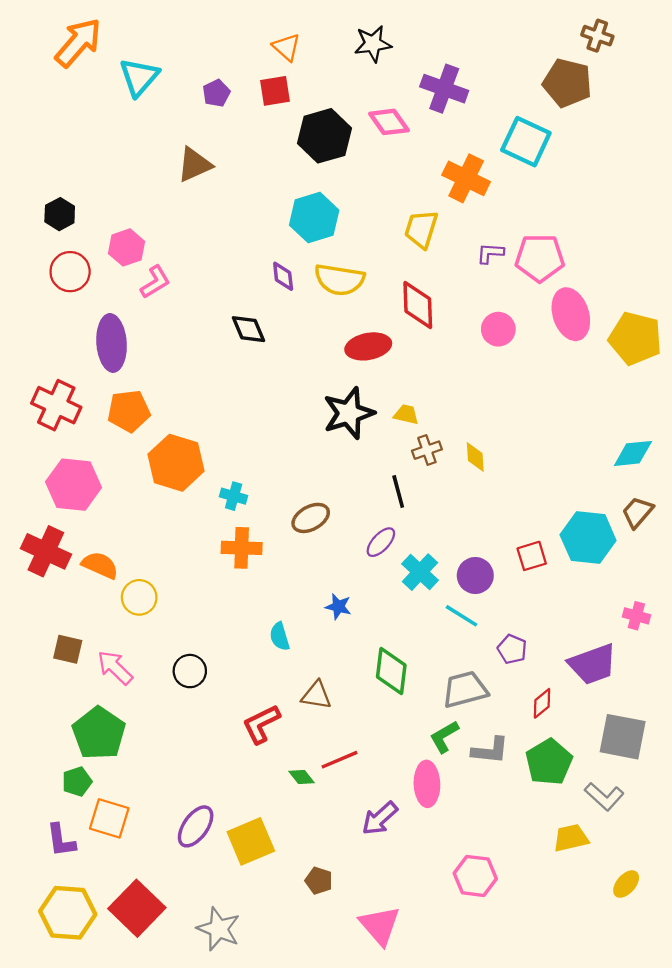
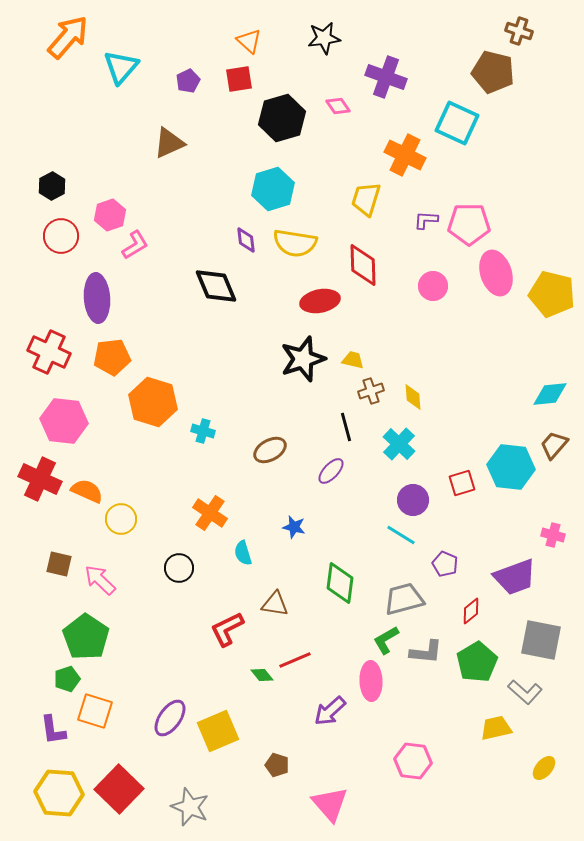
pink diamond: (389, 122) -> (338, 106), size x0.7
black diamond: (249, 329) -> (216, 286), size x1.4
orange cross: (242, 548) -> (210, 513), moved, turned 32
cyan cross: (420, 572) -> (399, 444), moved
black circle: (190, 671) -> (179, 568), moved

